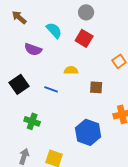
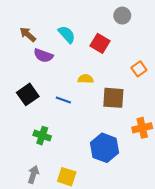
gray circle: (86, 12) -> (122, 16), moved
brown arrow: (19, 17) -> (28, 34), moved
brown square: (96, 87) -> (113, 98), size x1.5

